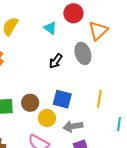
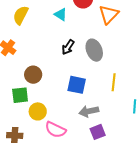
gray ellipse: (83, 53) -> (94, 50), moved
brown circle: (30, 103) -> (33, 75), moved
yellow circle: (47, 118) -> (38, 111), moved

